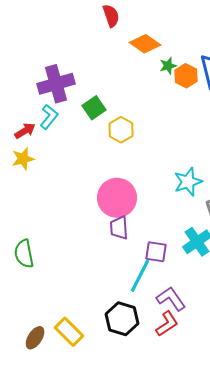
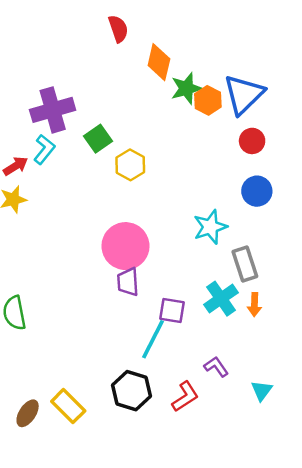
orange diamond: (145, 44) -> (159, 62), turned 68
green star: (168, 66) -> (186, 88), size x1.5
purple L-shape: (171, 299) -> (216, 367), moved, size x0.7

